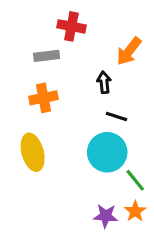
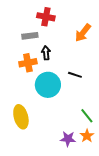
black arrow: (104, 82) -> (46, 53), moved
yellow ellipse: (33, 152) -> (21, 117), moved
cyan circle: (107, 152) -> (48, 85), moved

